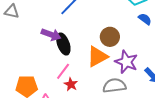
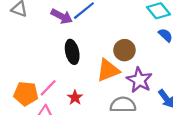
purple arrow: (51, 35) -> (62, 16), moved
pink line: (63, 71) -> (48, 88), moved

